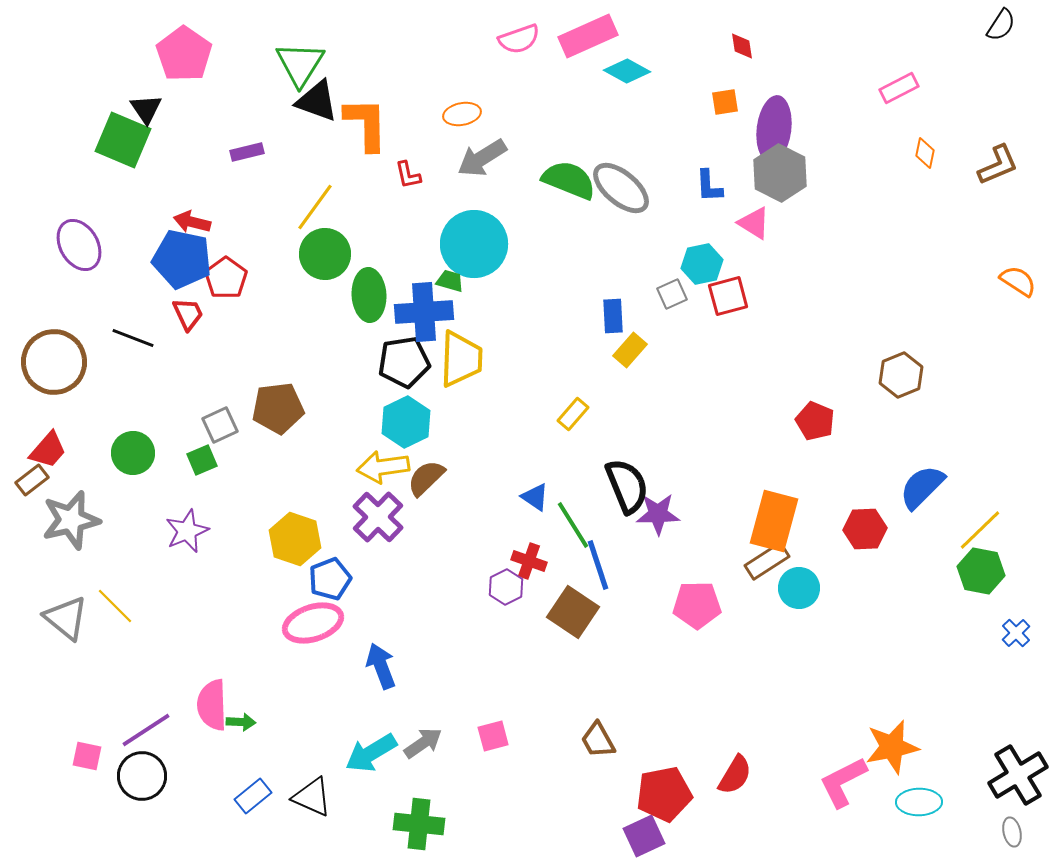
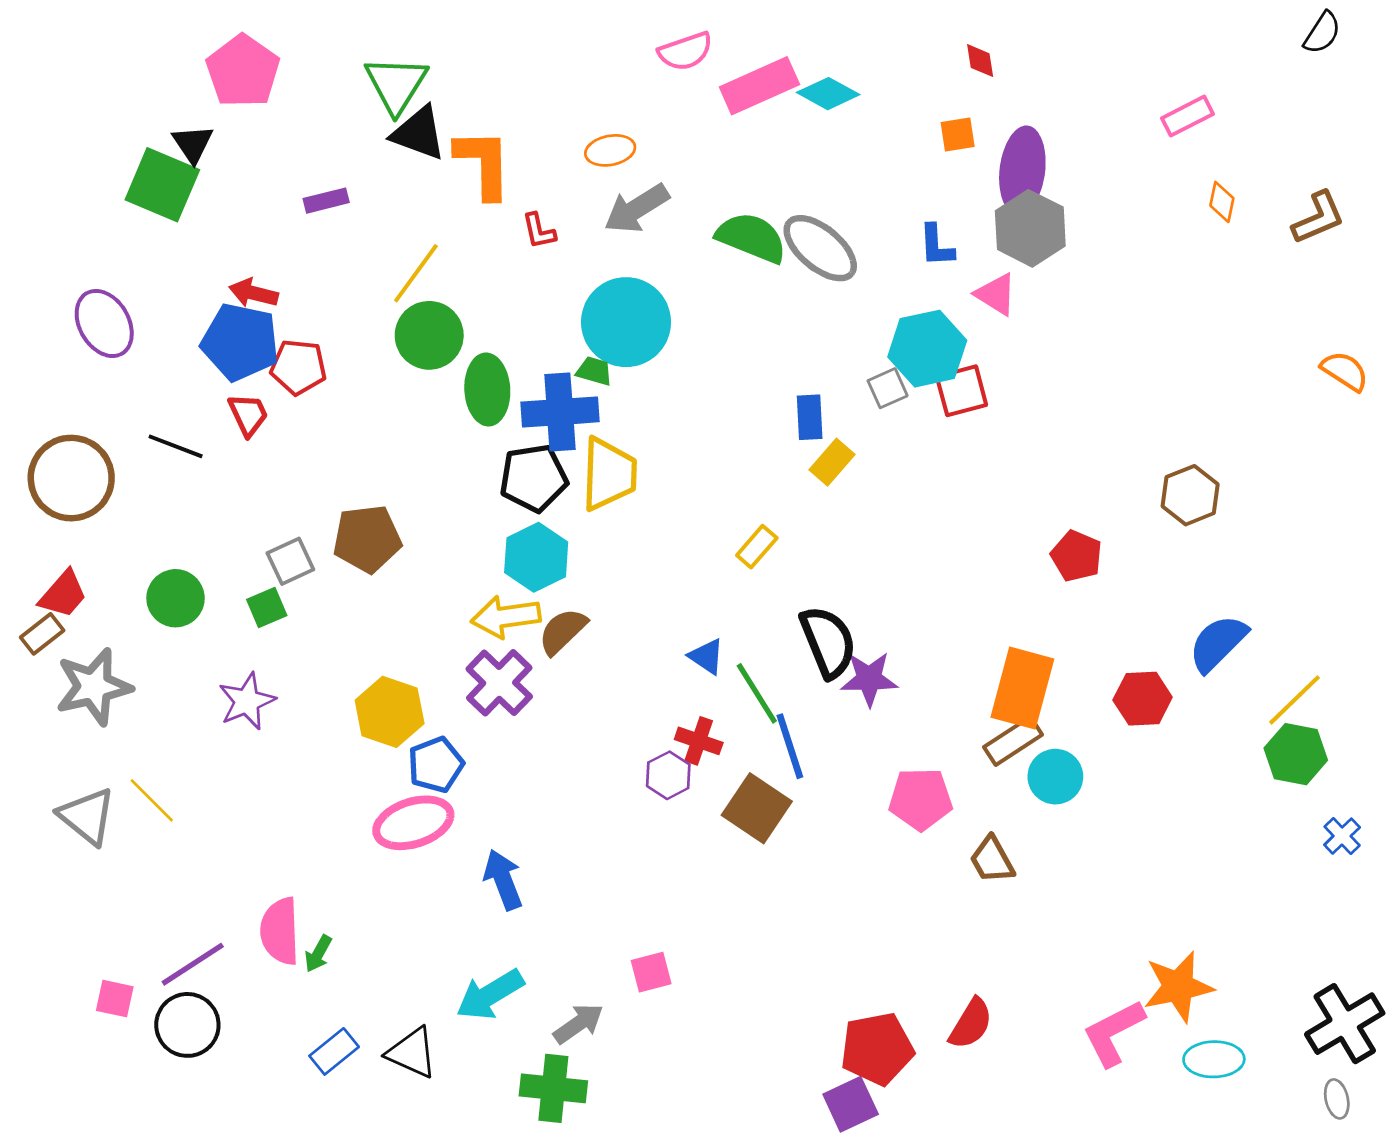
pink rectangle: (588, 36) -> (759, 86), moved
cyan hexagon: (702, 264) -> (927, 349), size x1.4
red pentagon: (226, 278) -> (298, 367), turned -30
green arrow: (241, 722) -> (318, 954), turned 116
brown trapezoid: (598, 740) -> (992, 860), moved
gray arrow: (423, 743) -> (578, 1024), moved

